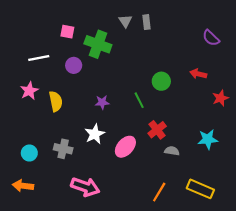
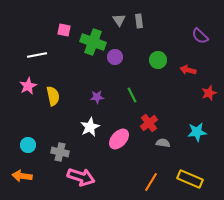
purple circle: (74, 65) -> (115, 57), moved
green circle: (161, 81) -> (158, 60), moved
gray cross: (63, 149) -> (60, 152), moved

